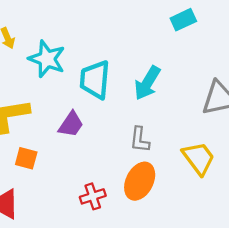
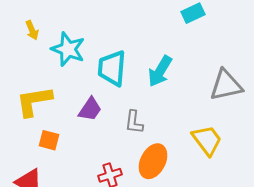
gray L-shape: (140, 140) -> (134, 122), moved

